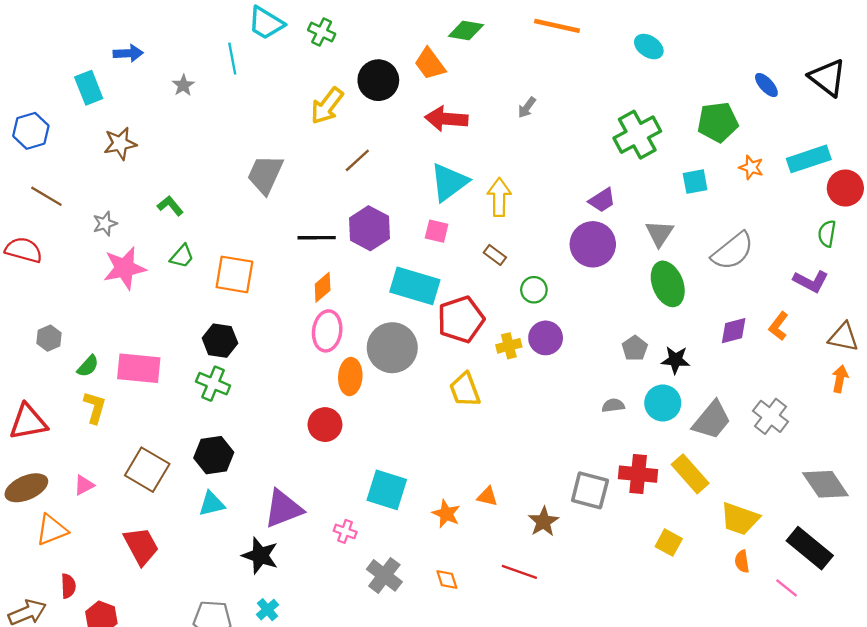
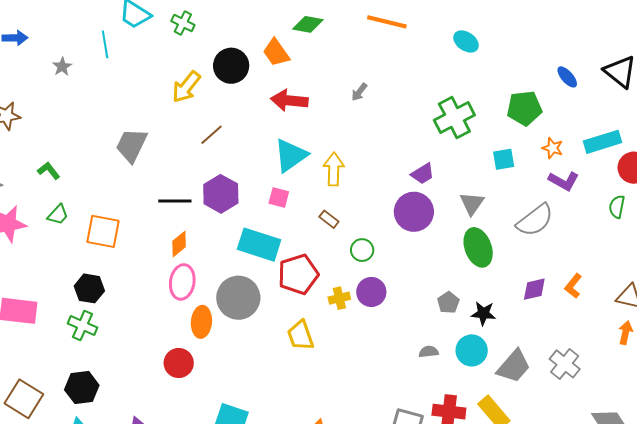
purple L-shape: (811, 281) -> (564, 181), moved

